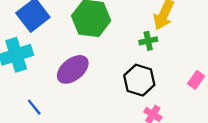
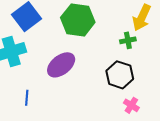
blue line: (34, 107) -> (27, 98), turned 42

